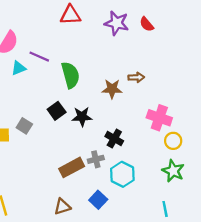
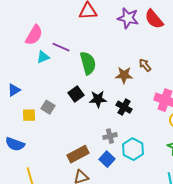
red semicircle: (147, 24) -> (154, 19), size x1.5
brown arrow: (136, 77) -> (145, 65), turned -128
black cross: (114, 139) -> (124, 107), moved
brown rectangle: (72, 167) -> (78, 154), moved
blue square: (98, 200) -> (107, 159), moved

